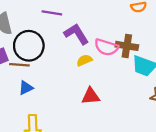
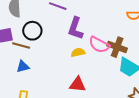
purple L-shape: (76, 34) -> (75, 28), turned -140
black circle: (29, 46) -> (32, 31), size x0.7

